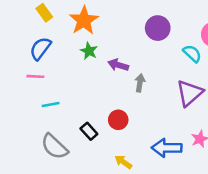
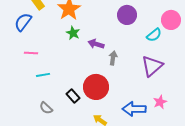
blue semicircle: (40, 48) -> (23, 22), moved
cyan semicircle: (192, 54) -> (154, 35), turned 98
red circle: (118, 120) -> (96, 87), size x1.6
gray semicircle: (54, 147) -> (46, 108), size x0.6

